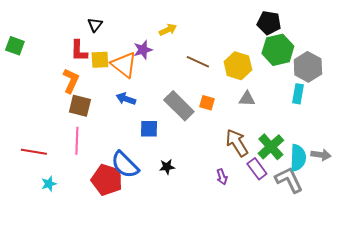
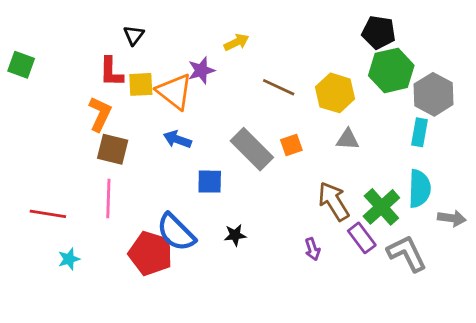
orange square: (207, 103) -> (291, 145), turned -35
cyan semicircle: (298, 158) -> (419, 189), moved

